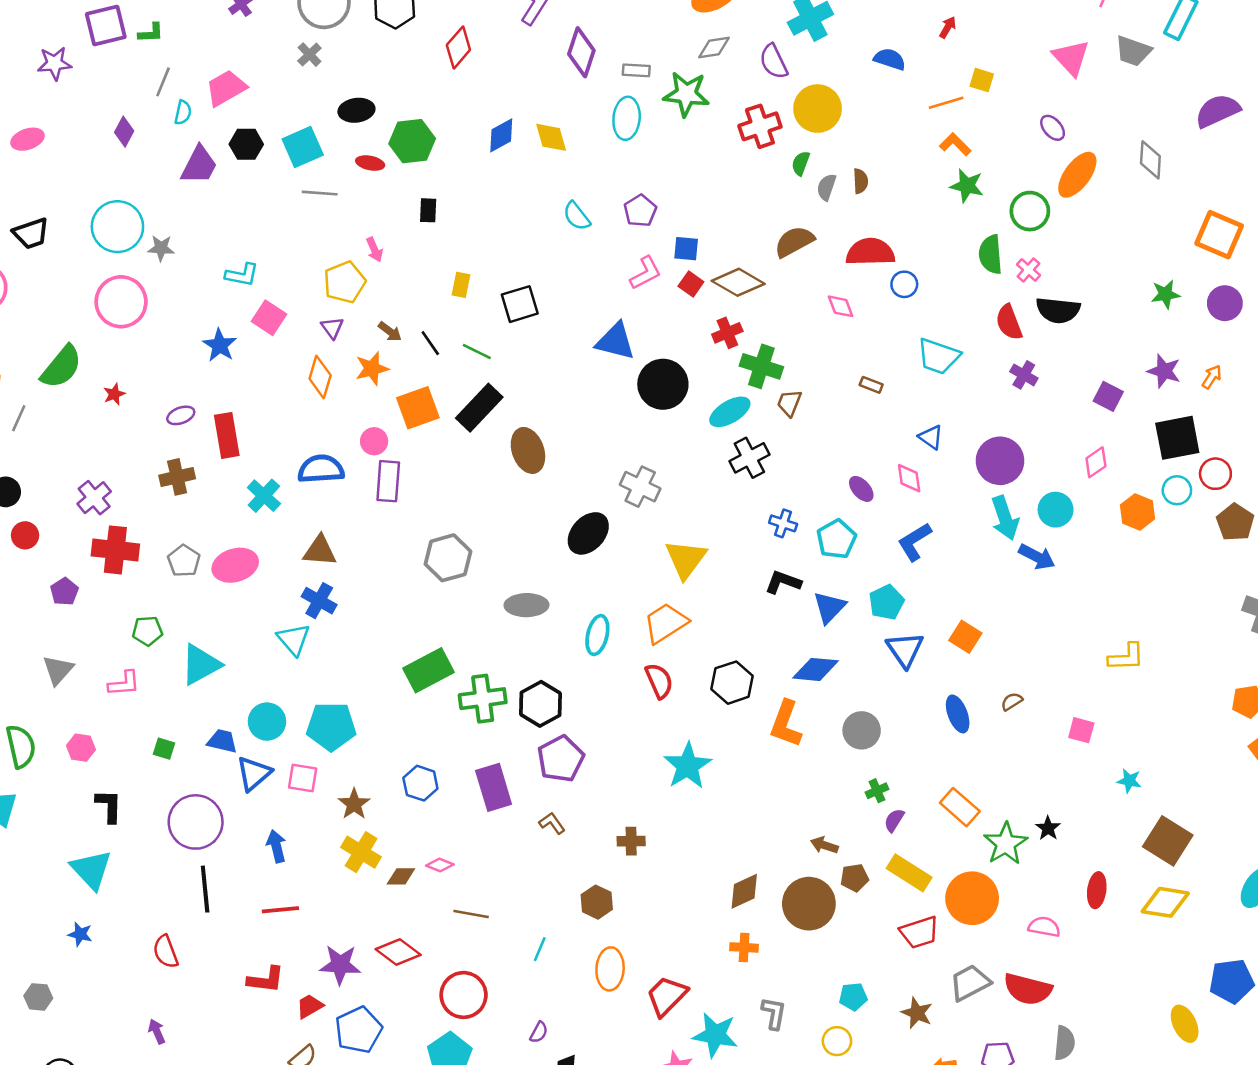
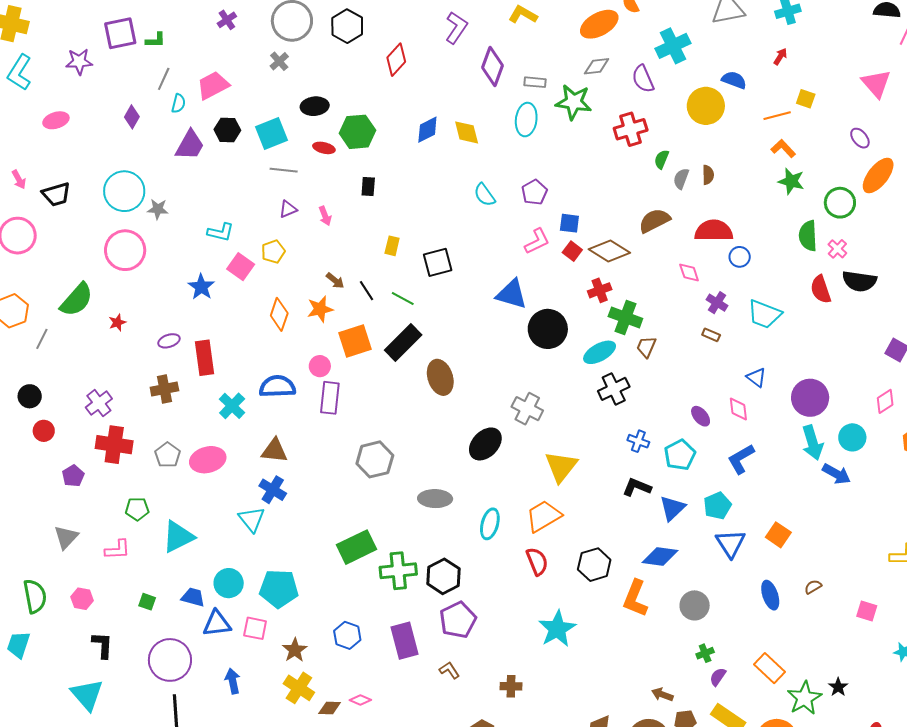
yellow circle: (818, 109) -> (706, 106), moved
yellow pentagon: (345, 282) -> (273, 252), moved, size x0.7
purple triangle: (332, 328) -> (288, 209), moved, turned 42
purple cross: (1024, 375) -> (717, 303), moved
blue triangle: (254, 774) -> (217, 623), turned 32

